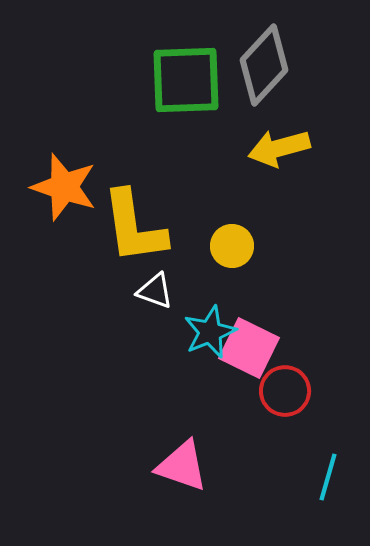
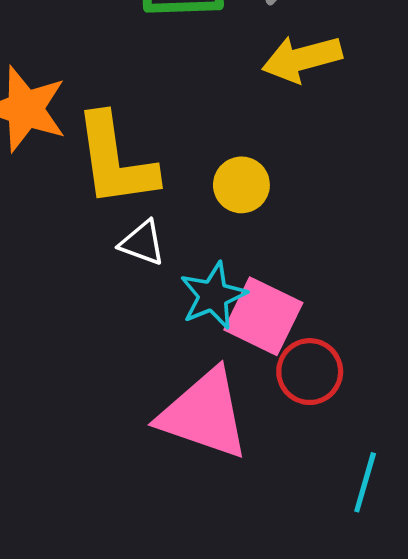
pink triangle: (182, 466) -> (204, 414), moved, size x1.4

